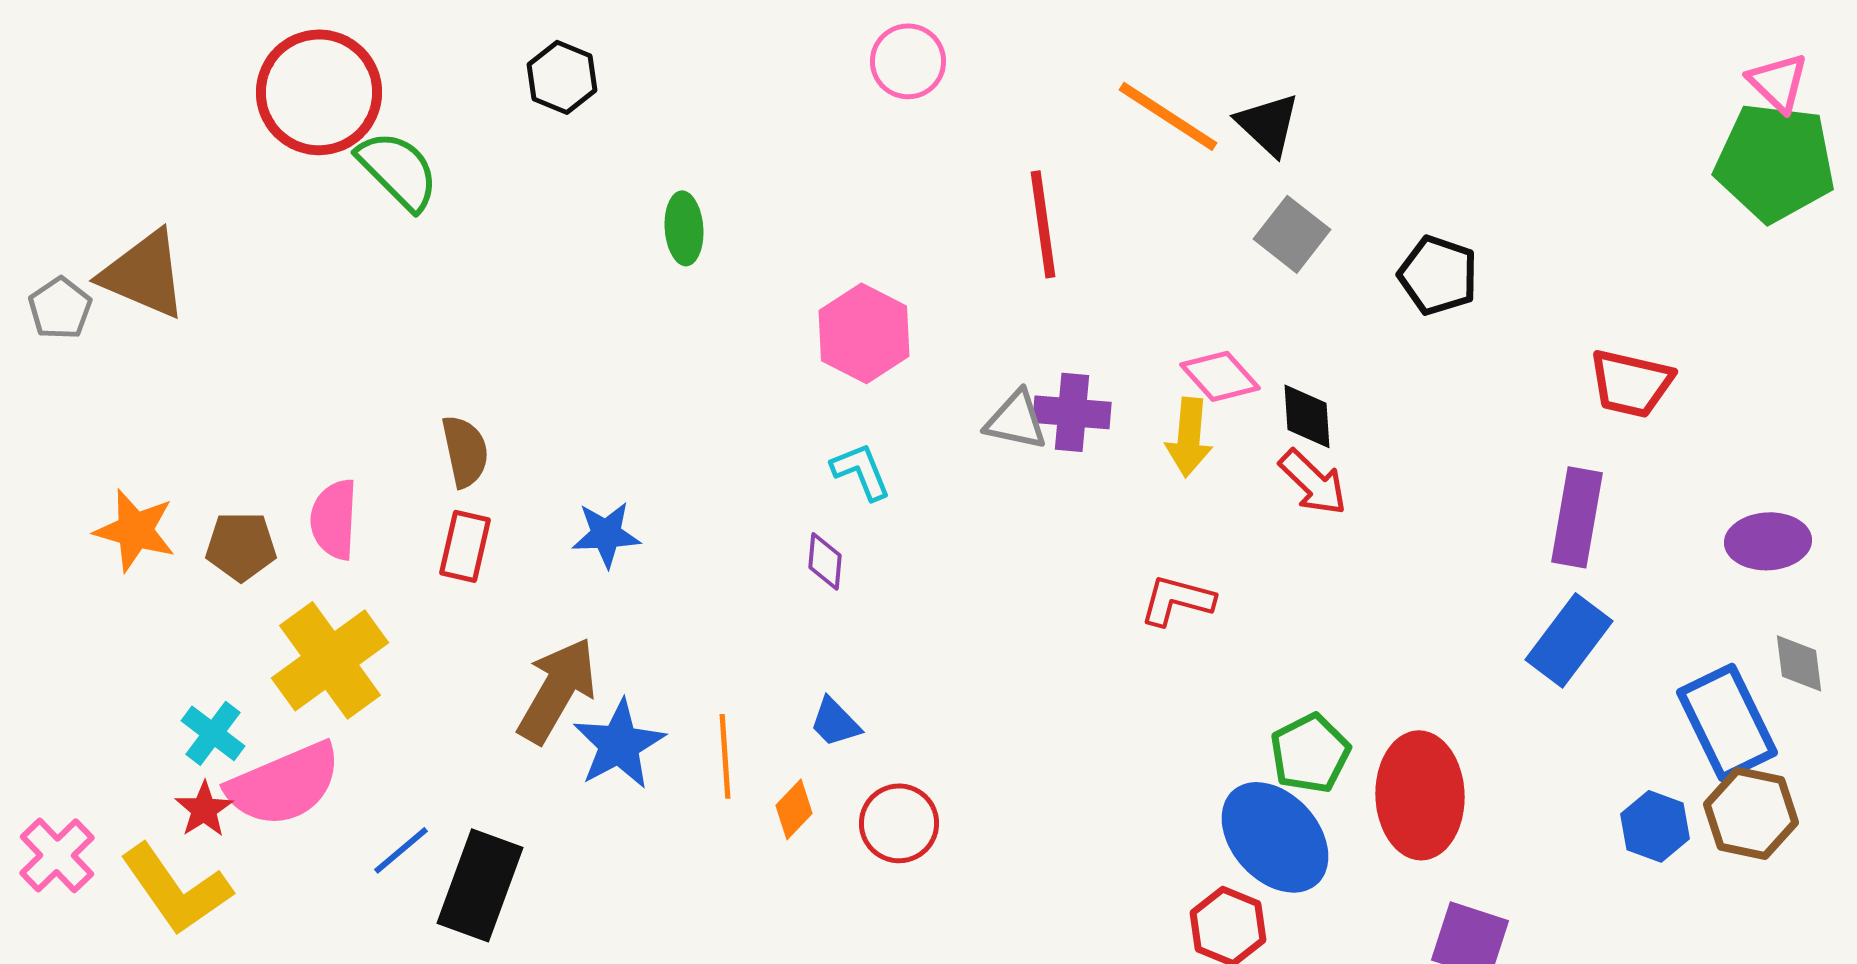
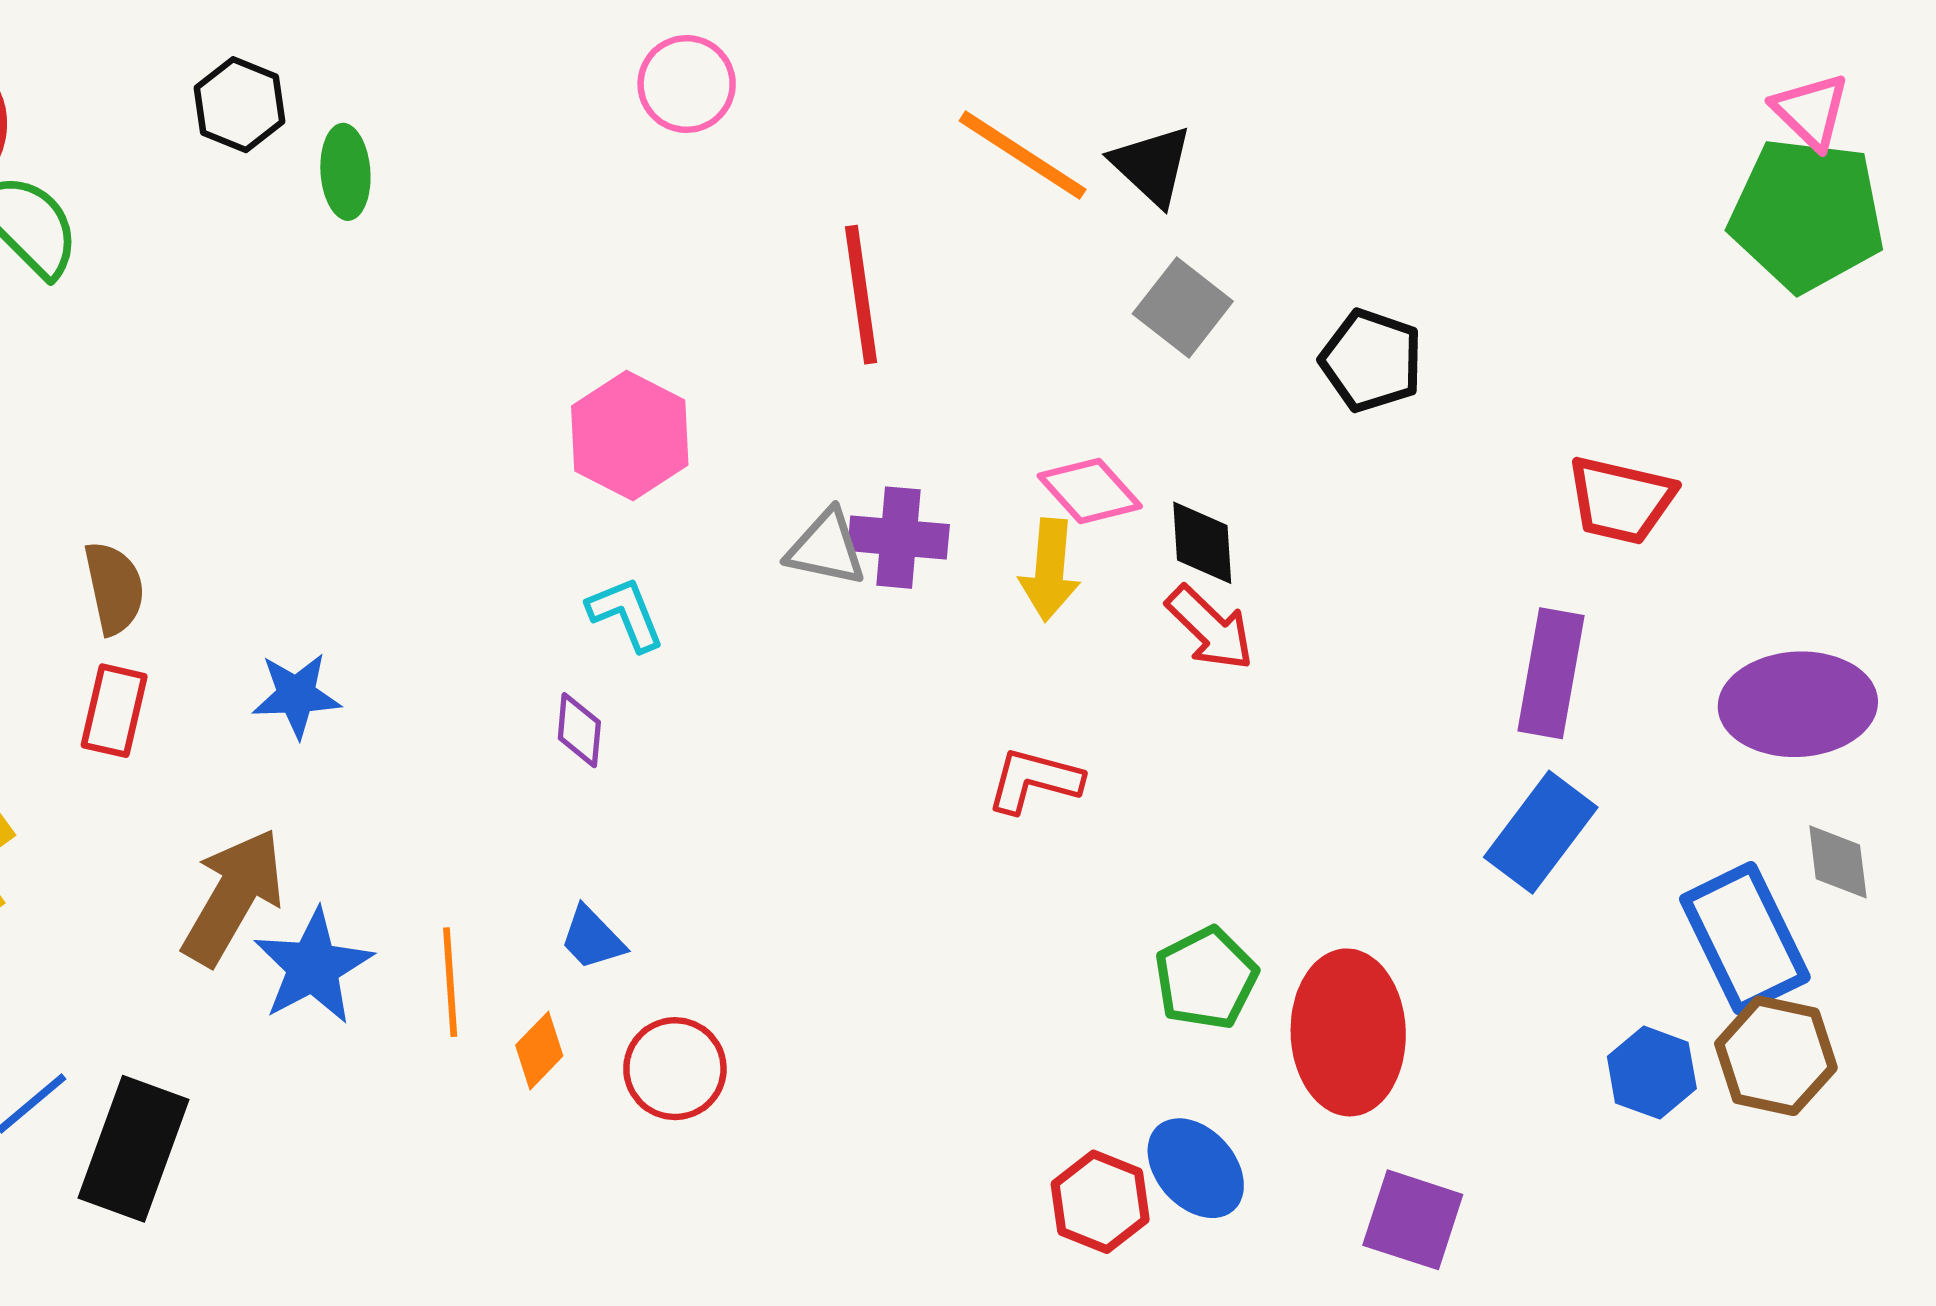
green ellipse: (684, 228) -> (345, 172), moved
purple ellipse: (1768, 541) -> (1798, 704), size x1.4
blue ellipse: (1275, 837) -> (1196, 1168), moved, size x0.7

